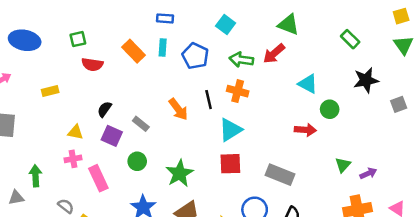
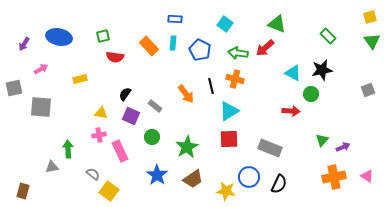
black star: (366, 80) -> (322, 70), moved

